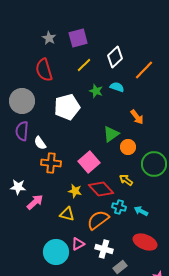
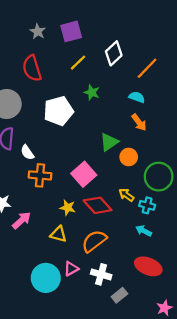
cyan semicircle: (117, 87) -> (137, 97), moved
cyan cross: (119, 207) -> (147, 205), moved

